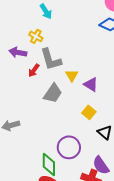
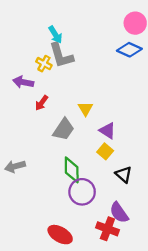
gray L-shape: (51, 59) -> (61, 55), moved
purple triangle: (91, 84) -> (107, 131), moved
green diamond: (49, 164) -> (72, 170), moved

